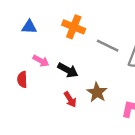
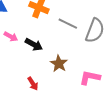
red arrow: (70, 99) -> (33, 84), moved

